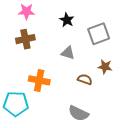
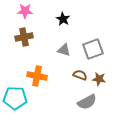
gray square: (99, 34) -> (93, 49), moved
brown star: (105, 67) -> (99, 79), moved
gray semicircle: (78, 113) -> (87, 102), moved, turned -54

